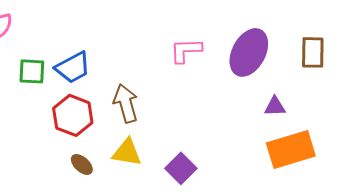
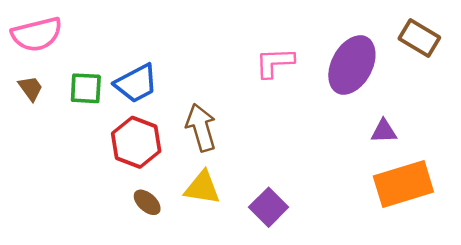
brown rectangle: (313, 52) -> (419, 38), moved, turned -60

